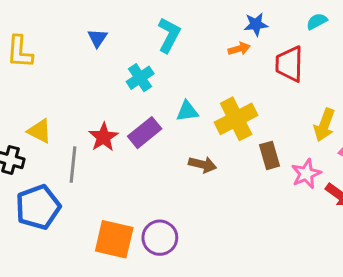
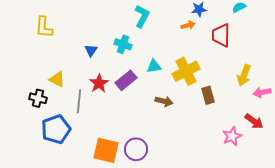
blue triangle: (97, 38) -> (91, 50), moved
cyan cross: (140, 78) -> (123, 44), turned -36
pink star: (306, 174) -> (232, 136), moved

